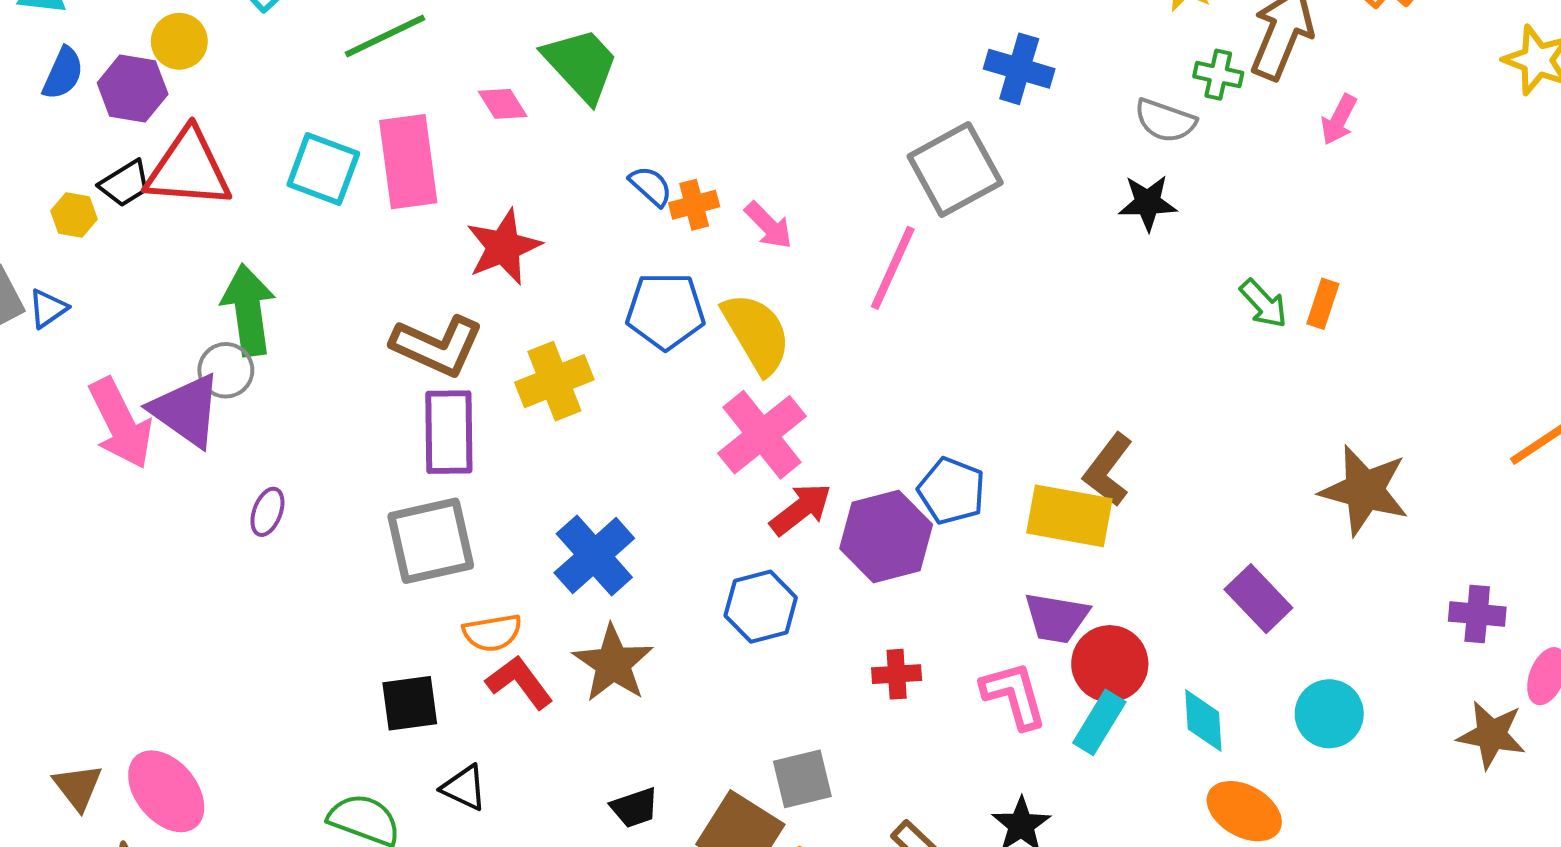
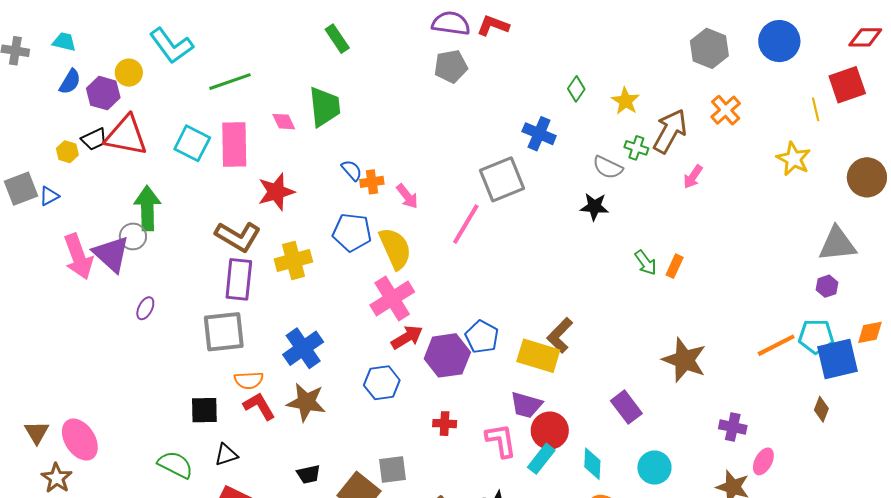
green trapezoid: (581, 65) -> (324, 107), turned 30
brown star: (613, 663) -> (306, 402), turned -30
black triangle: (464, 788) -> (226, 455), turned -50

